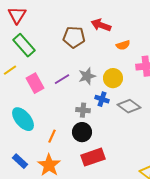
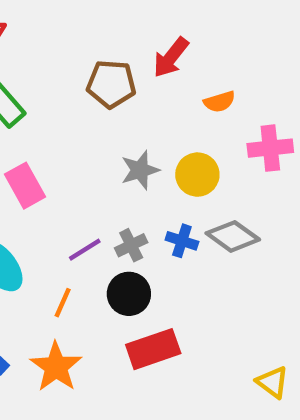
red arrow: (101, 25) -> (171, 57), turned -72
purple line: (62, 79) -> (85, 250), moved
blue cross: (102, 99) -> (182, 241), moved
gray cross: (83, 110) -> (131, 245), turned -32

